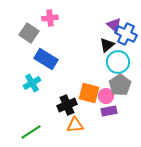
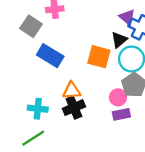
cyan cross: (32, 83) -> (38, 109), moved, turned 36
orange square: (89, 93) -> (99, 57), moved
orange triangle: (75, 125) -> (72, 91), moved

